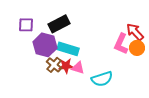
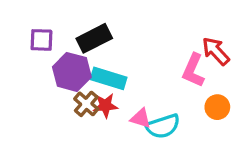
orange circle: (137, 48) -> (217, 107), moved
pink triangle: (78, 68) -> (141, 118), moved

